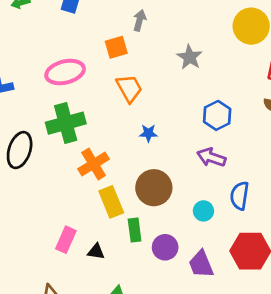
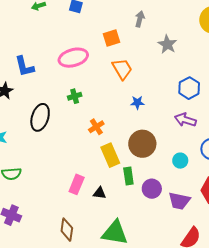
gray arrow: (140, 20) -> (140, 19), moved
green cross: (66, 123) -> (75, 96), size x0.5
orange cross: (94, 164) -> (96, 127), size x0.7
purple trapezoid: (201, 264) -> (179, 201), turned -55

